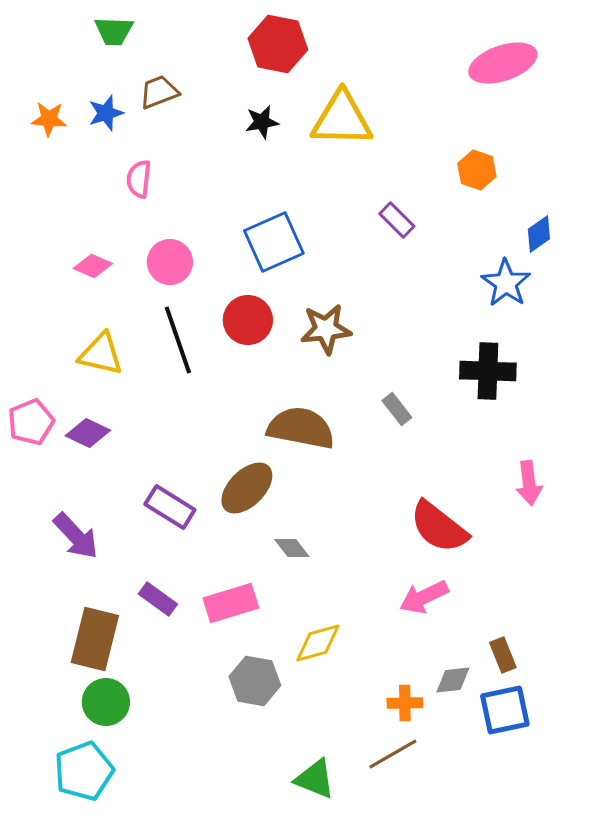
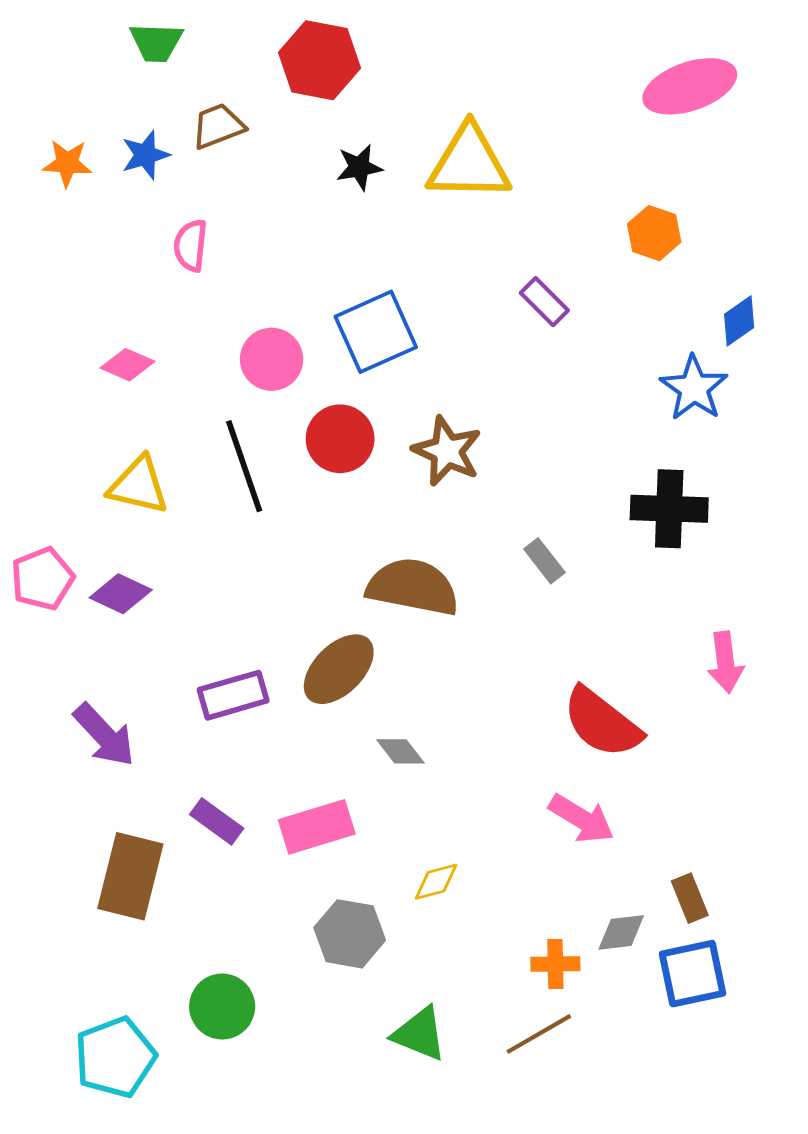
red hexagon: (278, 44) -> (320, 60), moved
pink circle: (170, 262) -> (272, 359), moved
brown star: (326, 329) -> (447, 451), turned 30
purple rectangle: (170, 507) -> (233, 695), turned -48
pink arrow: (424, 597) -> (581, 819), turned -123
yellow diamond: (318, 643) -> (436, 882), size x0.7
green circle: (106, 702) -> (222, 1007), moved
green triangle: (315, 779) -> (420, 1034), moved

